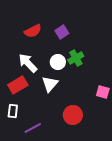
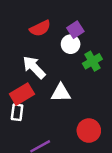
white circle: (58, 62) -> (71, 44), moved
white triangle: (50, 84) -> (61, 93), turned 48
white rectangle: (13, 111) -> (17, 112), moved

